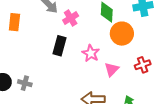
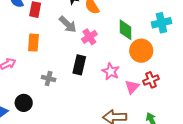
red cross: (143, 65) -> (151, 80), moved
gray cross: (25, 83) -> (49, 79), moved

